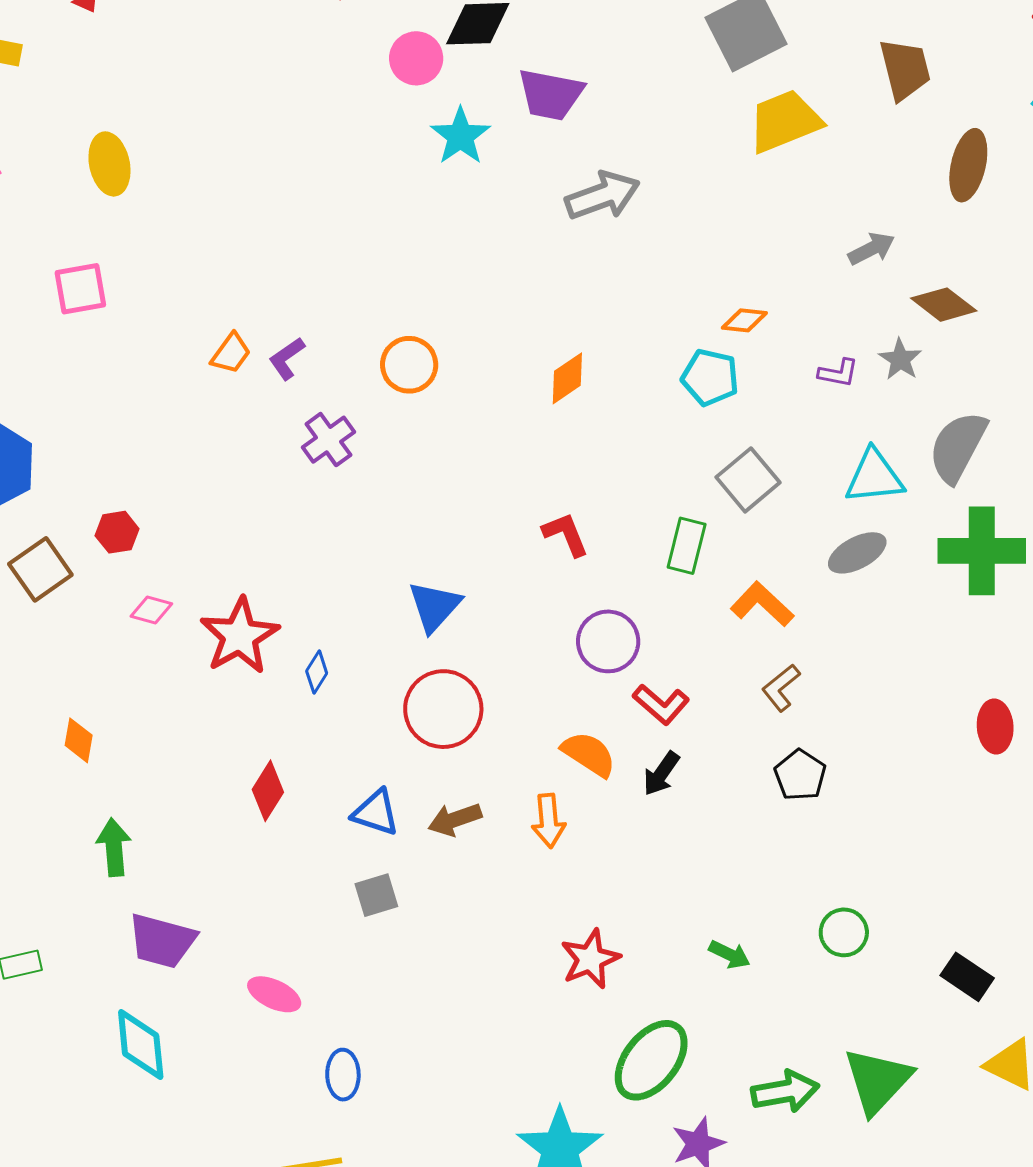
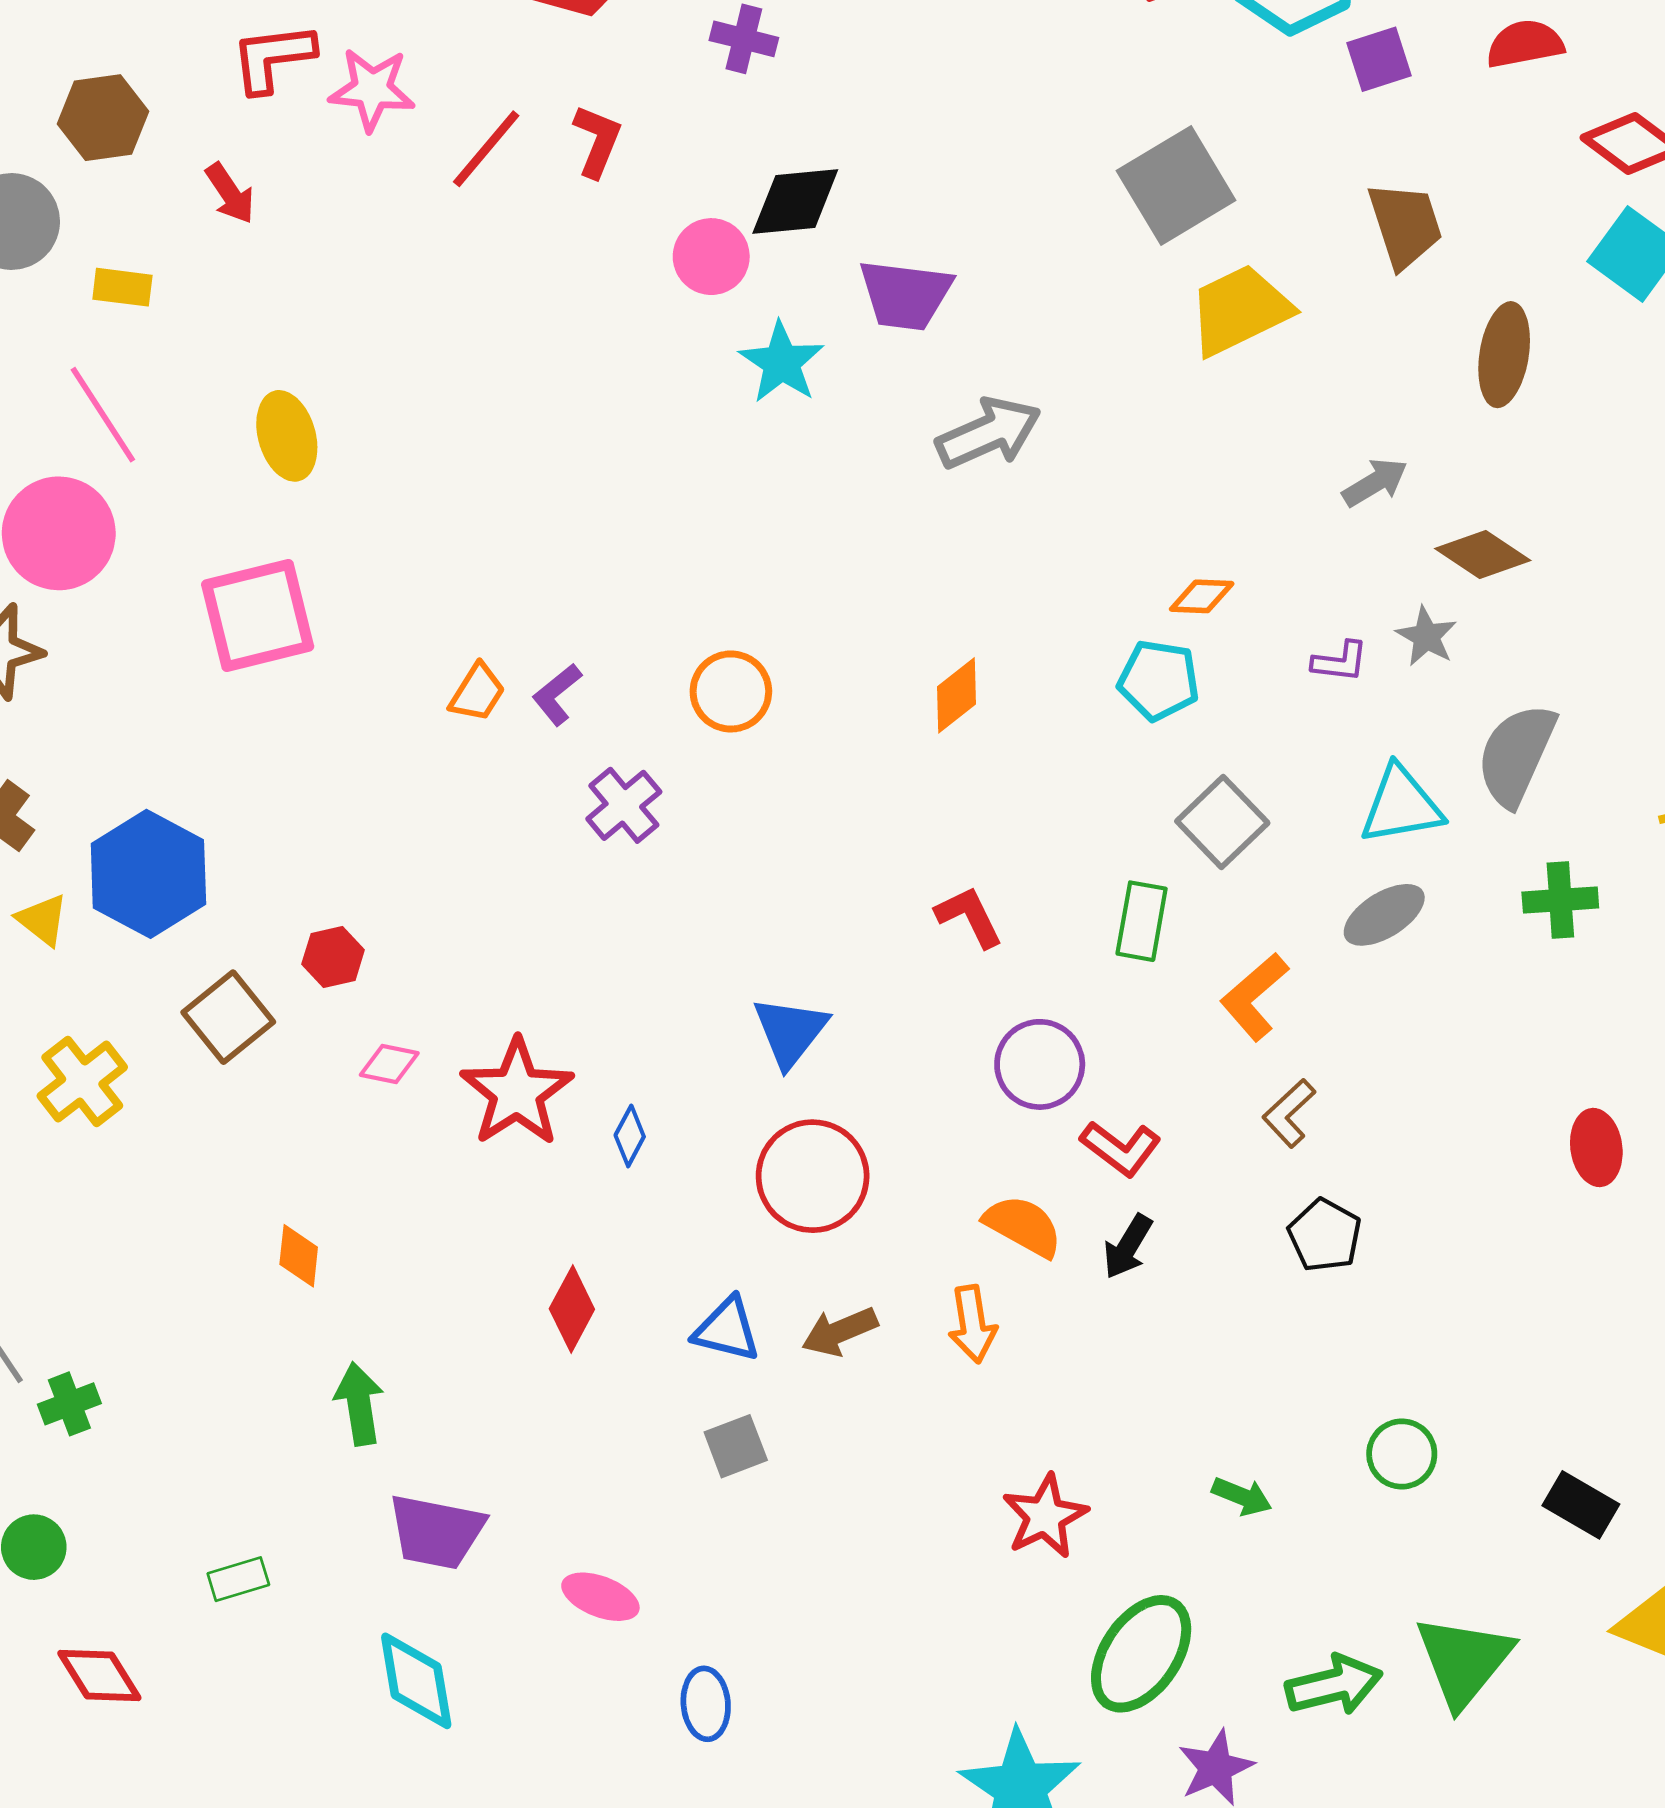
pink square: (80, 289) -> (258, 615), size x1.5
green cross: (982, 551) -> (1560, 900), size x0.6
orange L-shape: (762, 604) -> (1254, 997), turned -80

